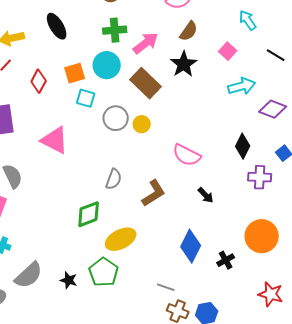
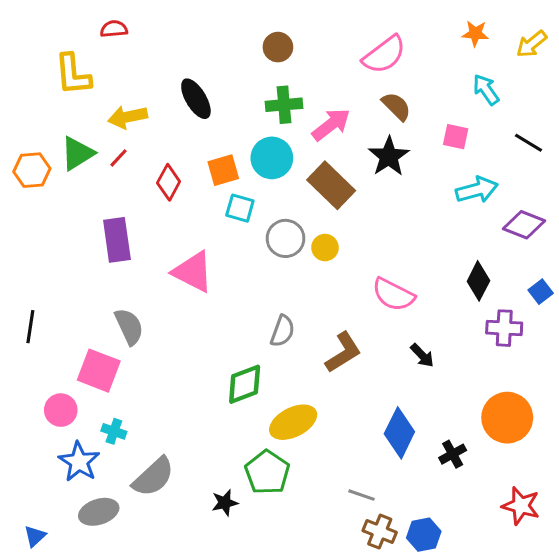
brown semicircle: (189, 31) -> (396, 106), turned -80
pink square: (228, 51) -> (456, 137), turned -30
black star: (69, 280) -> (225, 503), moved, turned -30

